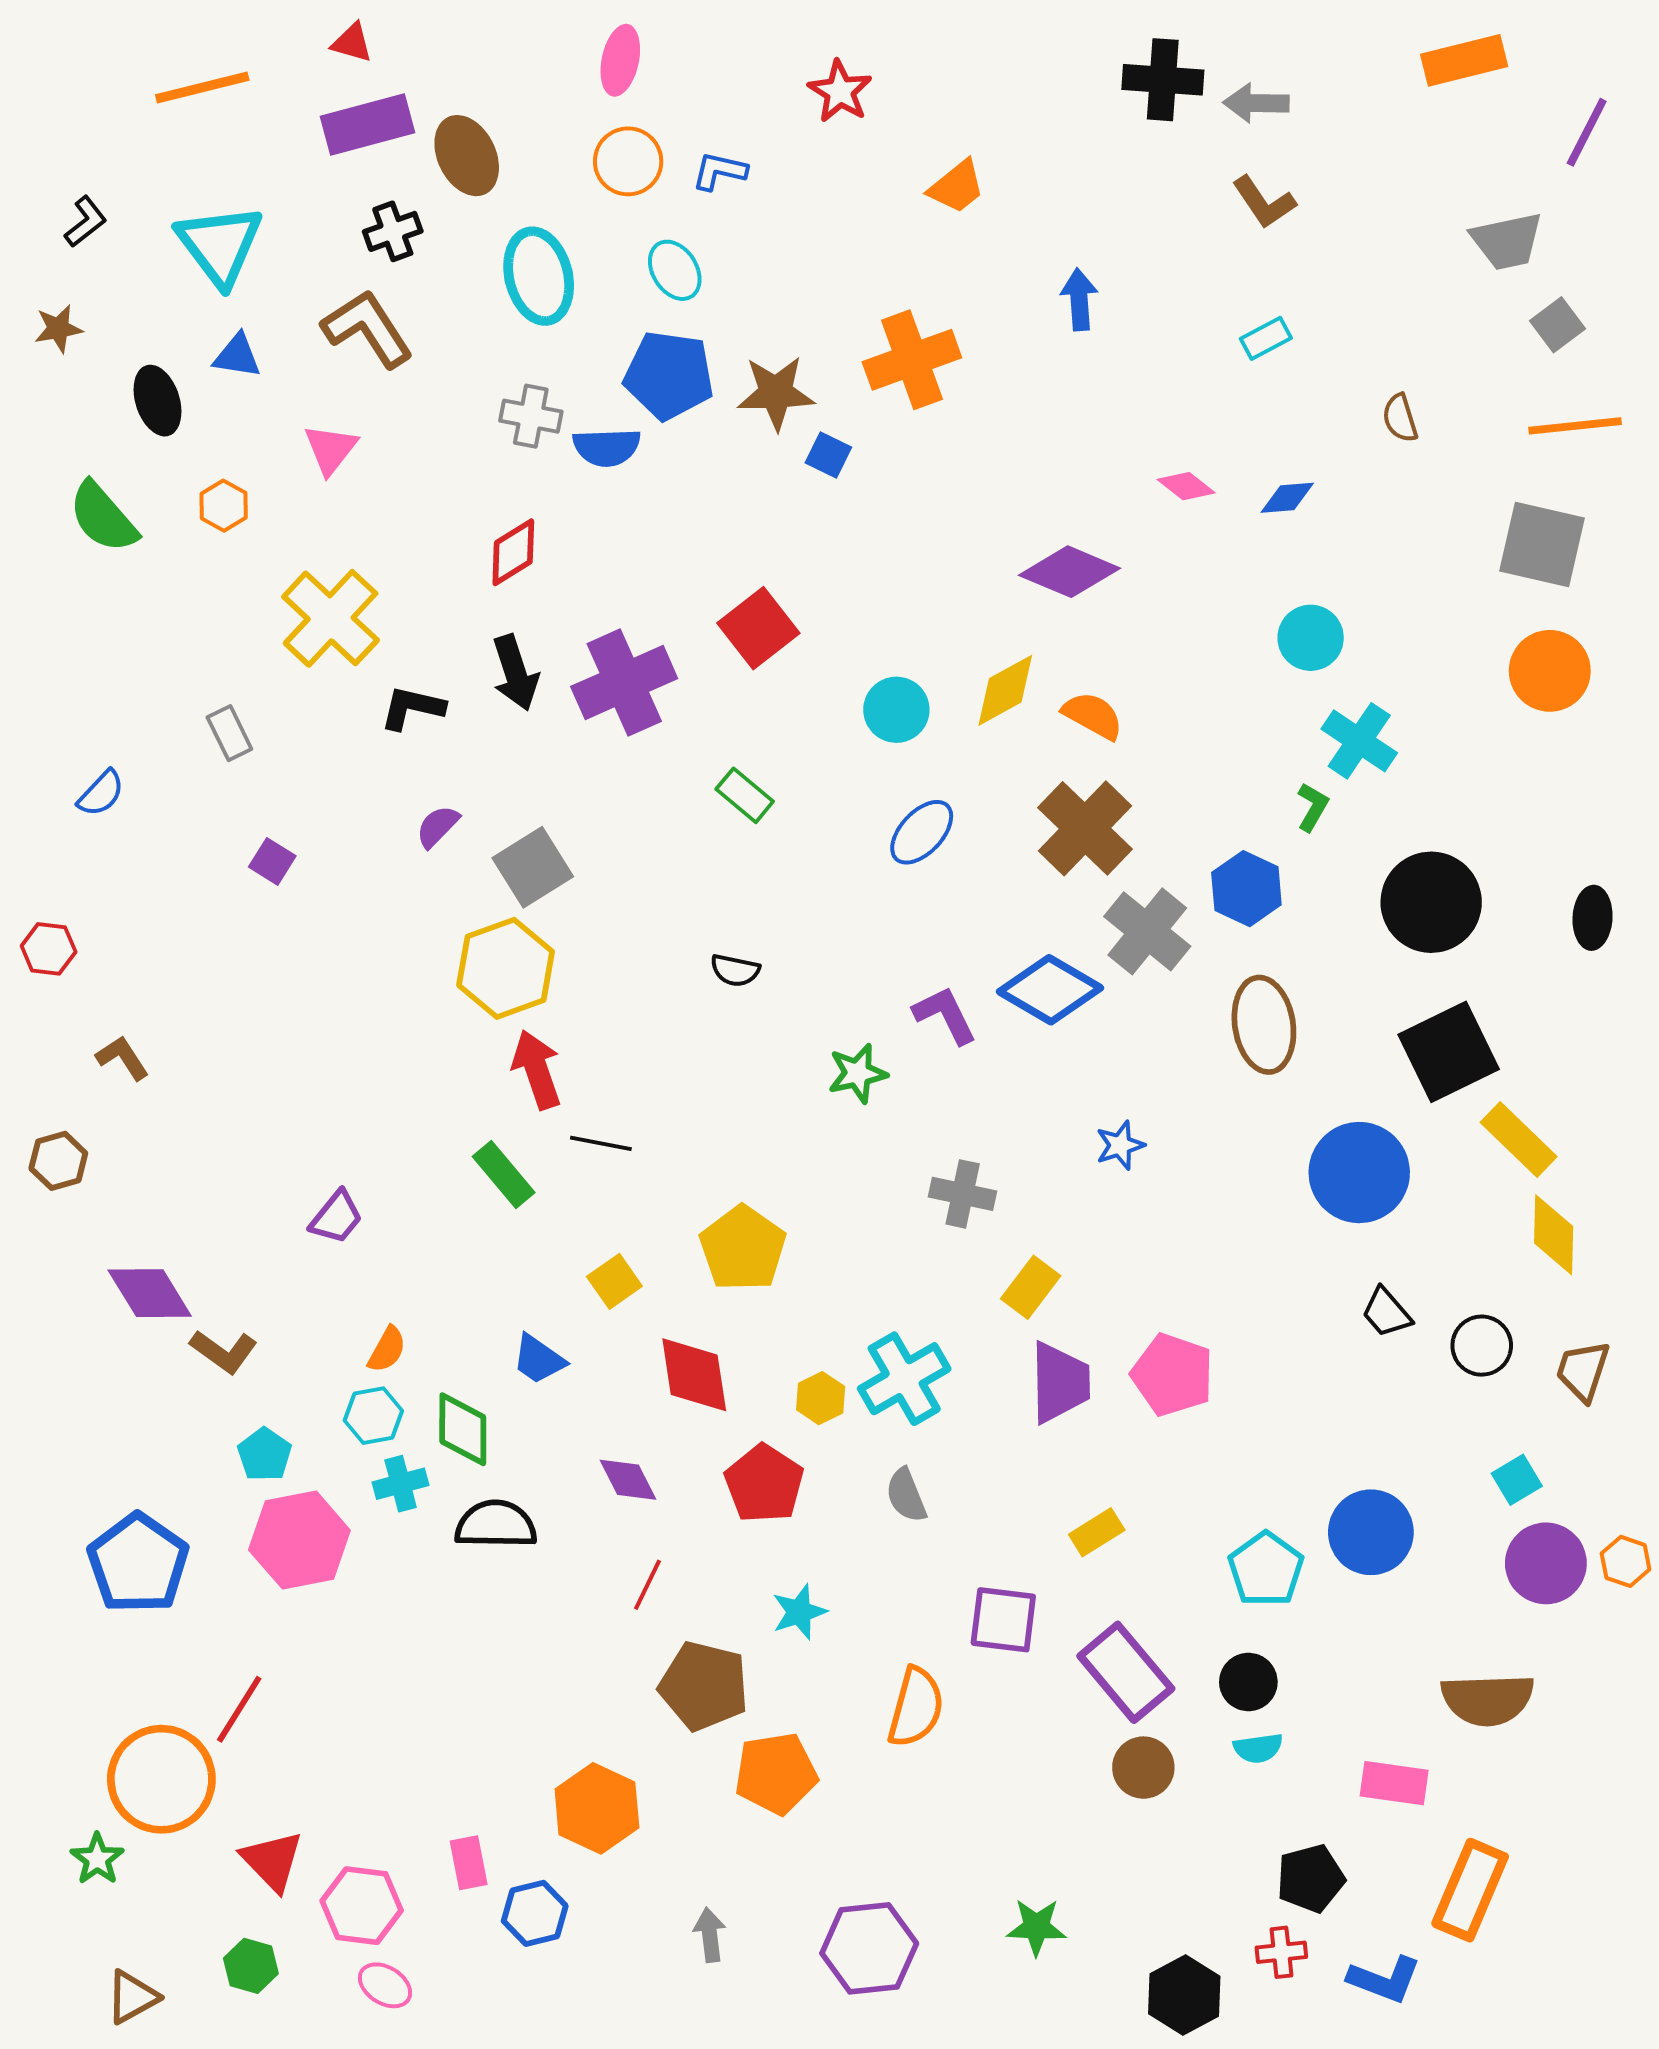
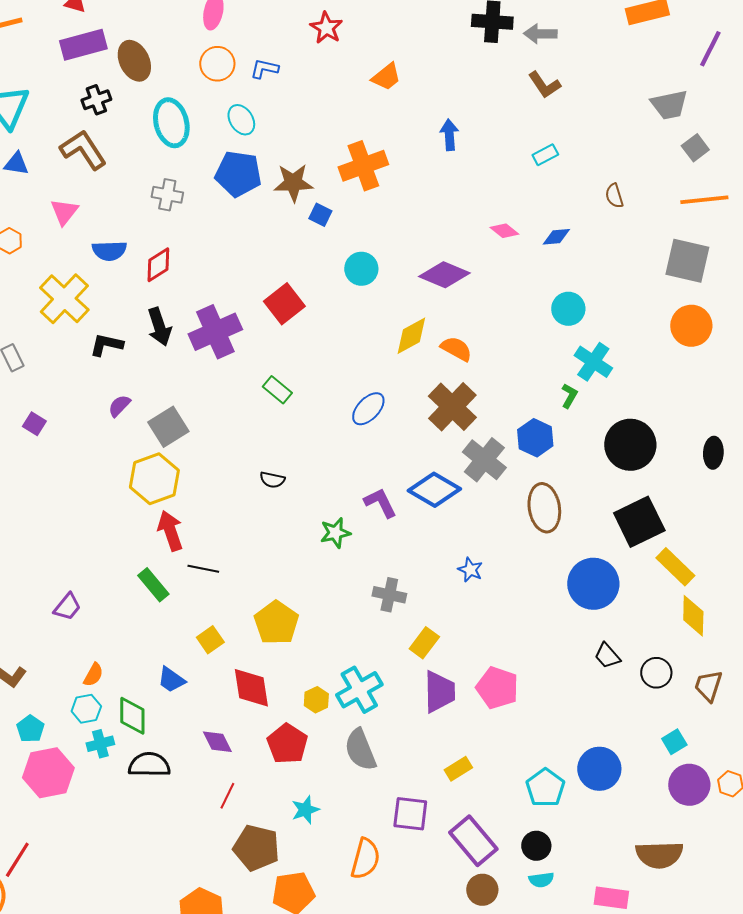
blue semicircle: (607, 447) -> (109, 251), moved
cyan circle: (896, 710) -> (361, 269), moved
blue star: (1120, 1145) -> (470, 570), turned -30
gray semicircle: (906, 1495) -> (360, 750), size x1.5

